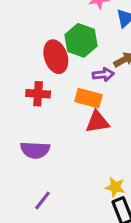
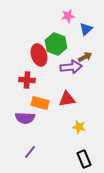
purple arrow: (103, 74) -> (71, 67), size x1.5
orange rectangle: (88, 98) -> (40, 103), moved
yellow star: (115, 187) -> (79, 127), moved

